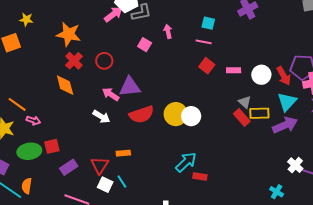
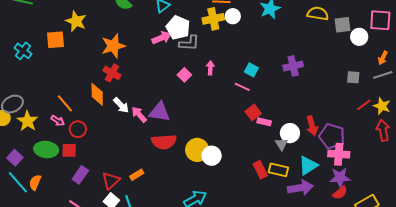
yellow star: (26, 20) -> (76, 21), size x1.5
orange star: (69, 34) -> (113, 46), turned 30
red cross: (74, 61) -> (112, 73), turned -30
red circle: (104, 61) -> (78, 129), moved
red square: (207, 66) -> (253, 112), moved
red arrow: (284, 76) -> (312, 126), moved
gray triangle: (245, 102) -> (282, 144), moved
orange line: (17, 104) -> (65, 103), moved
white arrow: (101, 117) -> (121, 105), moved
orange rectangle: (123, 153) -> (137, 175), turned -40
purple rectangle: (69, 167) -> (80, 175), turned -36

